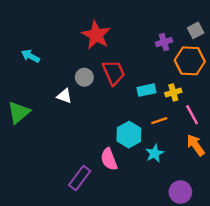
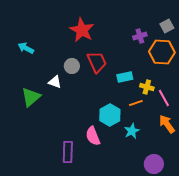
yellow cross: (173, 92) -> (147, 87), moved, turned 32
green triangle: (19, 112) -> (31, 97), moved
purple rectangle: (80, 178) -> (68, 152), turned -35

